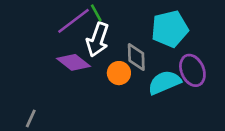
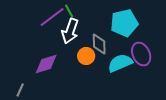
purple diamond: (74, 62) -> (46, 64), moved, turned -55

